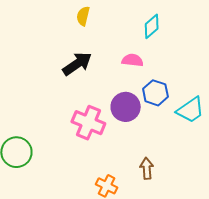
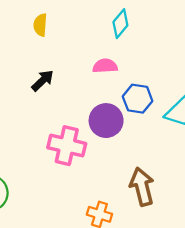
black arrow: (77, 64) -> (43, 81), size x0.7
brown arrow: (147, 168) -> (142, 187), size x1.5

